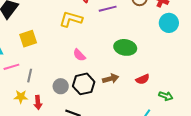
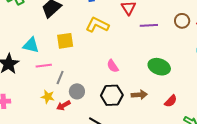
yellow L-shape: (71, 19) -> (97, 25), moved
red semicircle: (143, 79) -> (171, 101), turned -32
gray circle: (61, 86) -> (77, 91), moved
red arrow: (38, 103) -> (63, 105), turned 56

